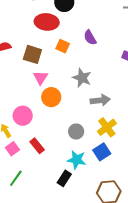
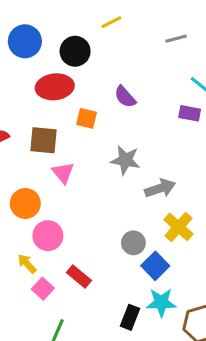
orange circle: (51, 97) -> (25, 203), moved
blue square: (102, 152) -> (155, 266), moved
cyan star: (77, 160) -> (161, 302), moved

